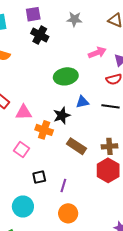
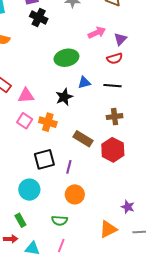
orange cross: (44, 130) -> (48, 122), moved
brown rectangle: (76, 146) -> (83, 139), moved
brown cross: (109, 146) -> (115, 117), moved
pink square: (22, 150) -> (25, 121), moved
black square: (39, 177) -> (44, 159), size x1.5

